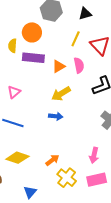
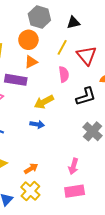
orange circle: (32, 32) -> (28, 40), moved
purple rectangle: (33, 58) -> (16, 80), moved
orange triangle: (59, 66) -> (31, 62), moved
yellow cross: (67, 178) -> (30, 191), moved

